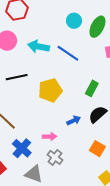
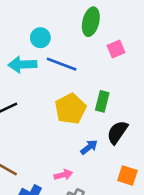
cyan circle: (74, 21) -> (40, 38), moved
yellow pentagon: (50, 90) -> (70, 109), moved

